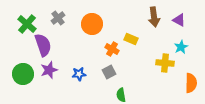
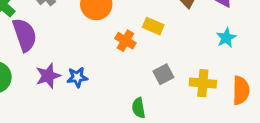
yellow cross: (165, 63) -> (203, 83), moved
purple star: (49, 70) -> (48, 76), moved
gray square: (109, 72) -> (163, 74), moved

